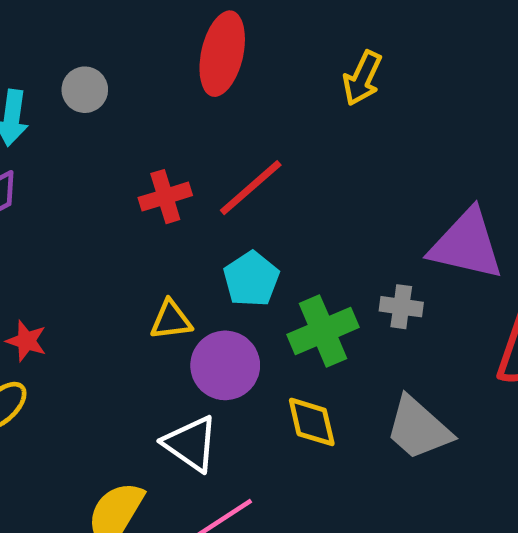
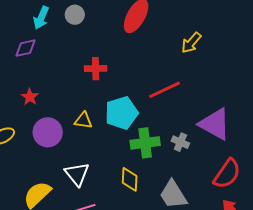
red line: (251, 188) -> (165, 90), moved
cyan pentagon: (251, 279) -> (121, 113), size x1.4
red star: (26, 341) -> (30, 97), moved
purple circle: (225, 365) -> (48, 132), moved

